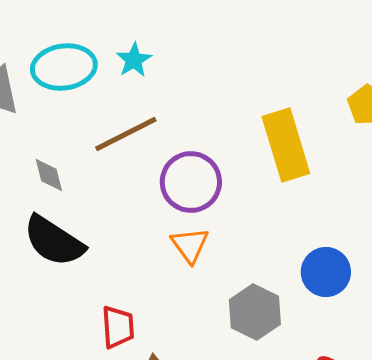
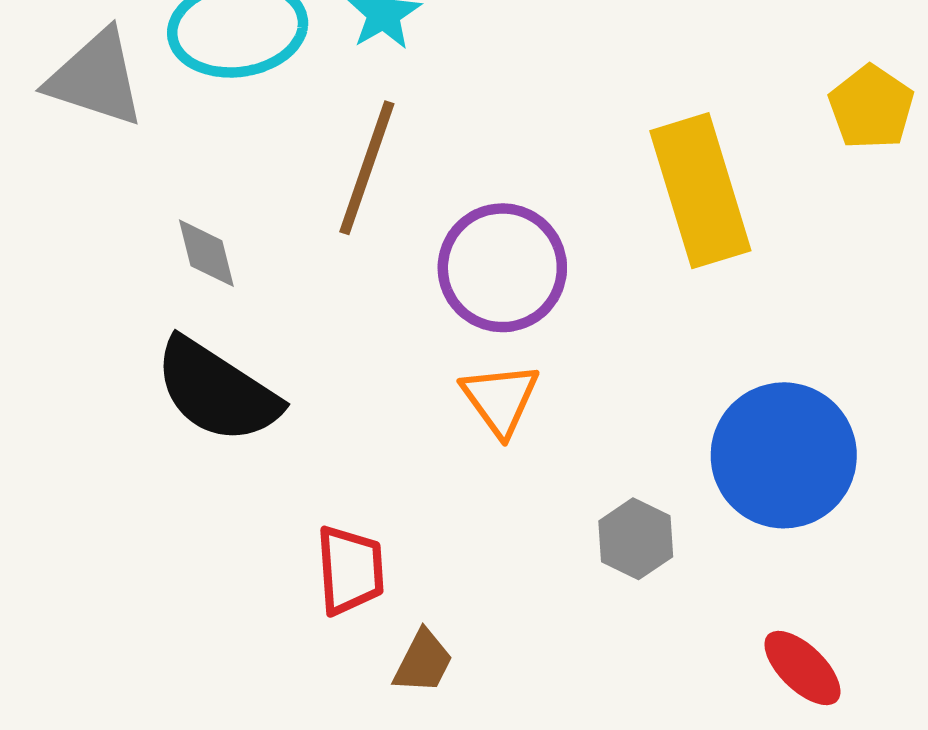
brown line: (126, 134) -> (367, 168), turned -44
blue circle: (326, 272) -> (784, 455), size x1.4
gray hexagon: (255, 312) -> (636, 539), size x0.7

